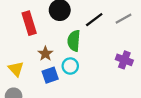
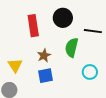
black line: (94, 20) -> (93, 31), turned 36
cyan circle: (70, 66) -> (90, 72), moved

